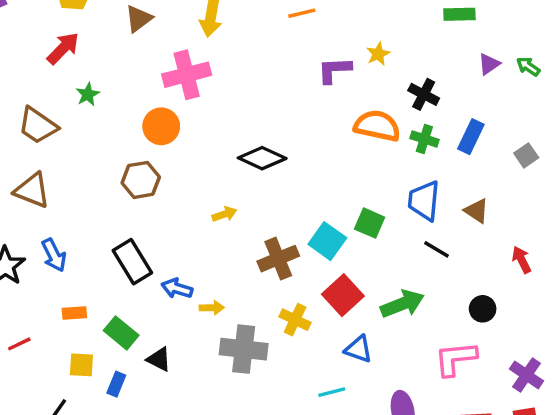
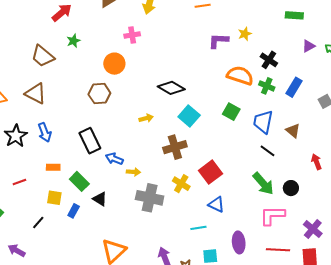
pink cross: (187, 75) -> (132, 35), size x0.6
green square: (370, 223) -> (231, 112), moved
cyan square: (327, 241) -> (189, 116), moved
green arrow: (402, 304) -> (263, 184), moved, turned 65

